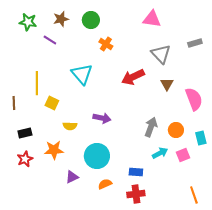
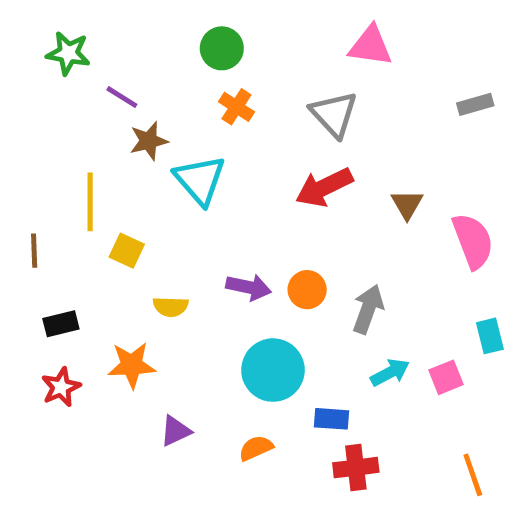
brown star: (61, 19) -> (149, 141), moved
orange cross: (106, 44) -> (236, 107), moved
gray triangle: (161, 54) -> (334, 114), moved
orange circle: (176, 130) -> (307, 290), moved
cyan circle: (97, 156) -> (273, 370), moved
red cross: (136, 194) -> (356, 468), moved

